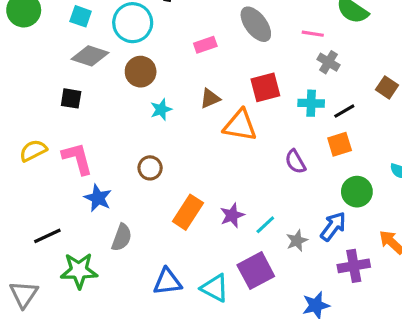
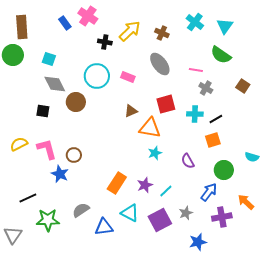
cyan circle: (133, 23) -> (97, 76), moved
pink rectangle: (205, 45) -> (128, 77), turned 40
gray diamond: (90, 56) -> (55, 84), turned 45
brown circle: (141, 72) -> (76, 102), moved
brown square: (387, 87) -> (243, 86), moved
cyan star: (161, 110) -> (155, 153), moved
purple semicircle: (295, 162) -> (188, 161), moved
brown circle: (150, 168) -> (74, 155), moved
gray semicircle: (122, 237) -> (81, 210), moved, turned -144
gray star: (297, 241) -> (186, 213), moved
cyan triangle: (215, 288) -> (130, 213), moved

